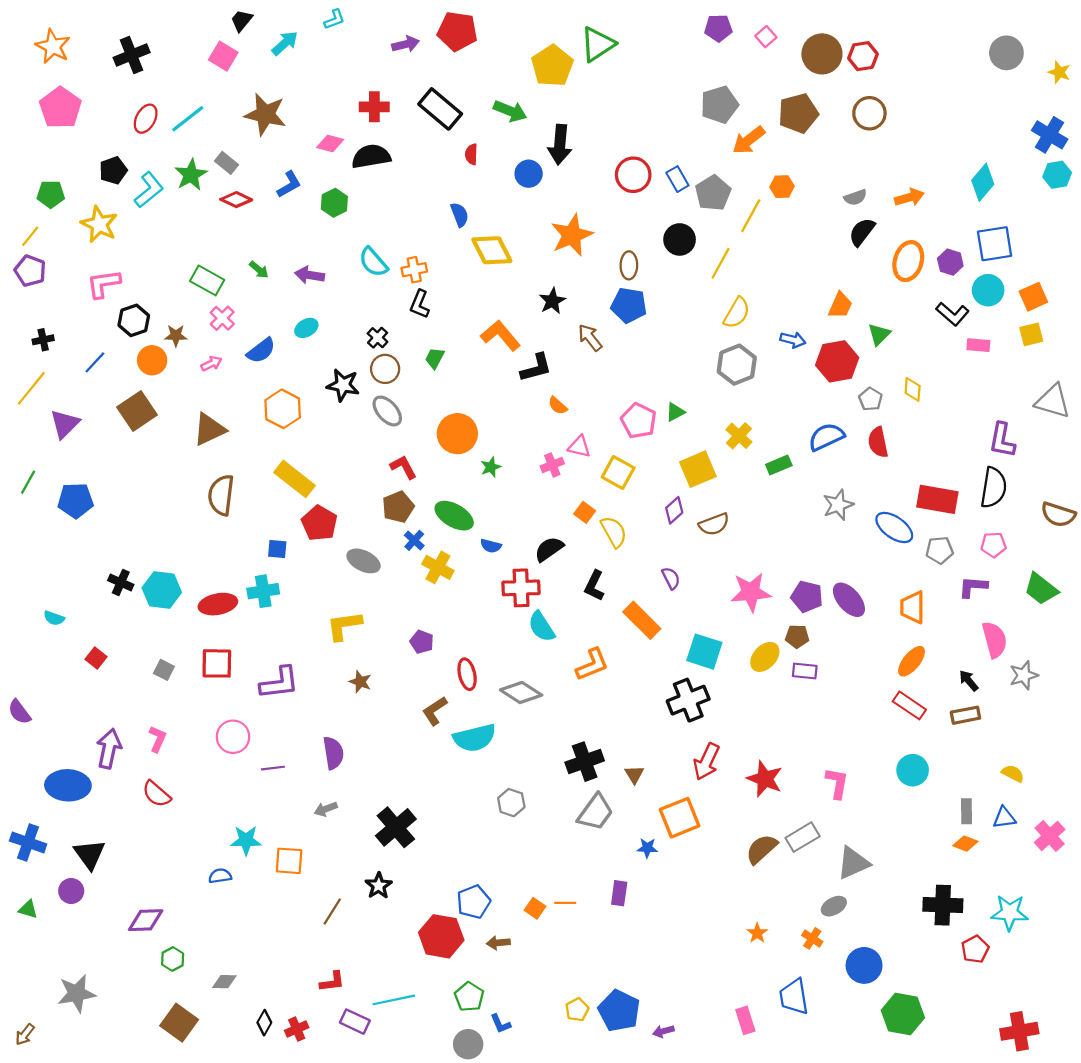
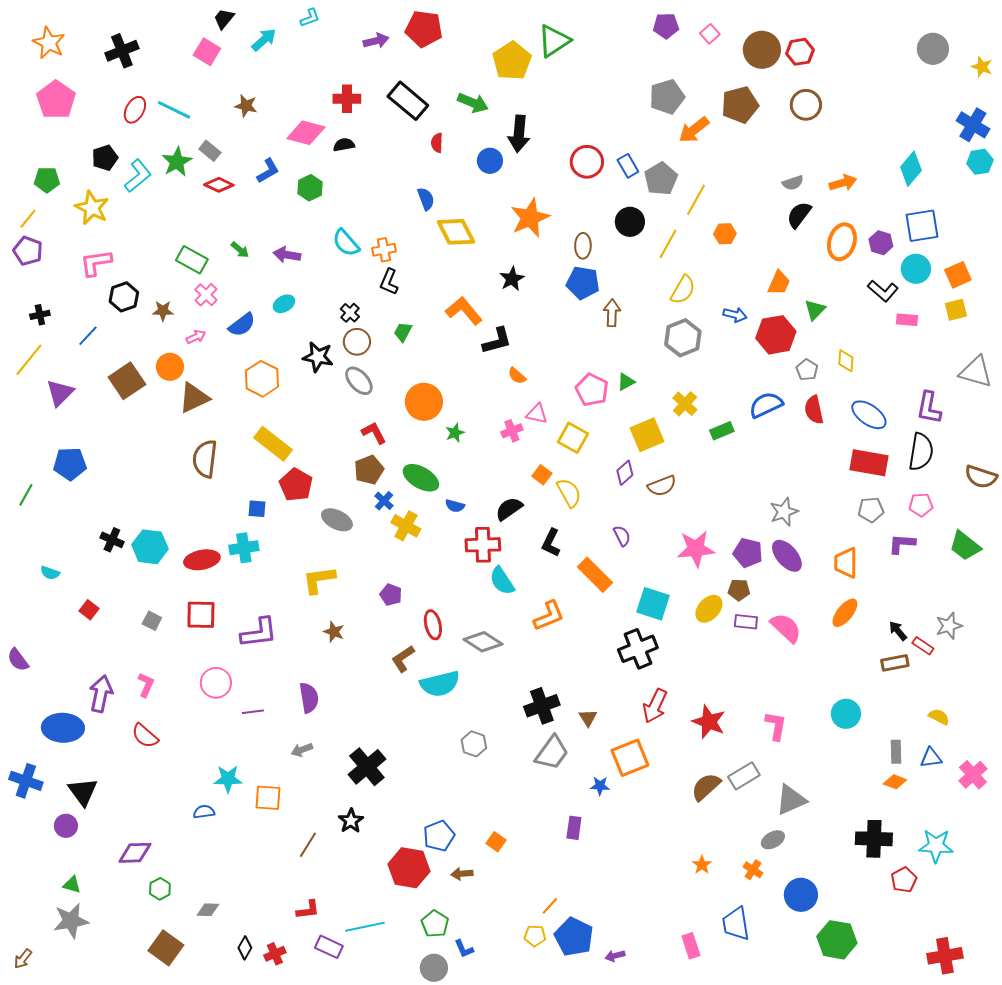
brown star: (265, 114) -> (246, 106), size x0.6
cyan line: (188, 119) -> (174, 110), turned 64
pink diamond: (330, 143) -> (306, 133), size x1.5
black semicircle: (371, 156) -> (344, 145), size x0.6
orange hexagon: (782, 187) -> (725, 234), moved
brown arrow: (590, 338) -> (612, 313), moved, turned 40
orange circle: (152, 360) -> (170, 367), moved
green line: (28, 482) -> (26, 495), moved
gray star: (838, 505) -> (784, 512), moved
blue ellipse: (894, 527) -> (869, 415), moved
pink semicircle: (995, 640) -> (786, 628), moved, turned -32
red rectangle: (909, 705) -> (923, 646), moved, size x0.7
orange line: (565, 903) -> (550, 906), moved, turned -48
green triangle: (28, 909) -> (72, 885), moved
yellow pentagon: (577, 1010) -> (535, 936), turned 30

